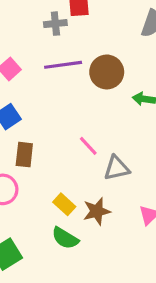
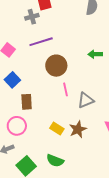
brown circle: (107, 72) -> (56, 66), moved
pink line: (88, 146) -> (65, 89), turned 40
green semicircle: (65, 238) -> (55, 161), moved

